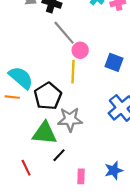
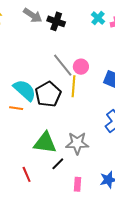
gray line: (64, 33) -> (63, 65), moved
black pentagon: (48, 96) -> (48, 94), moved
gray star: (70, 119) -> (77, 143), moved

